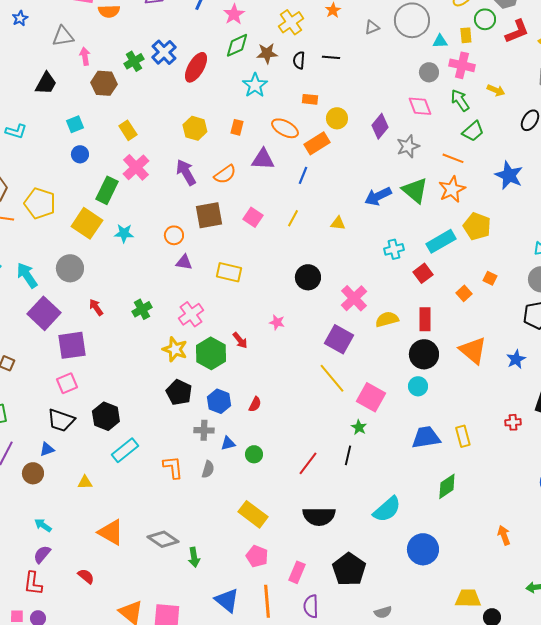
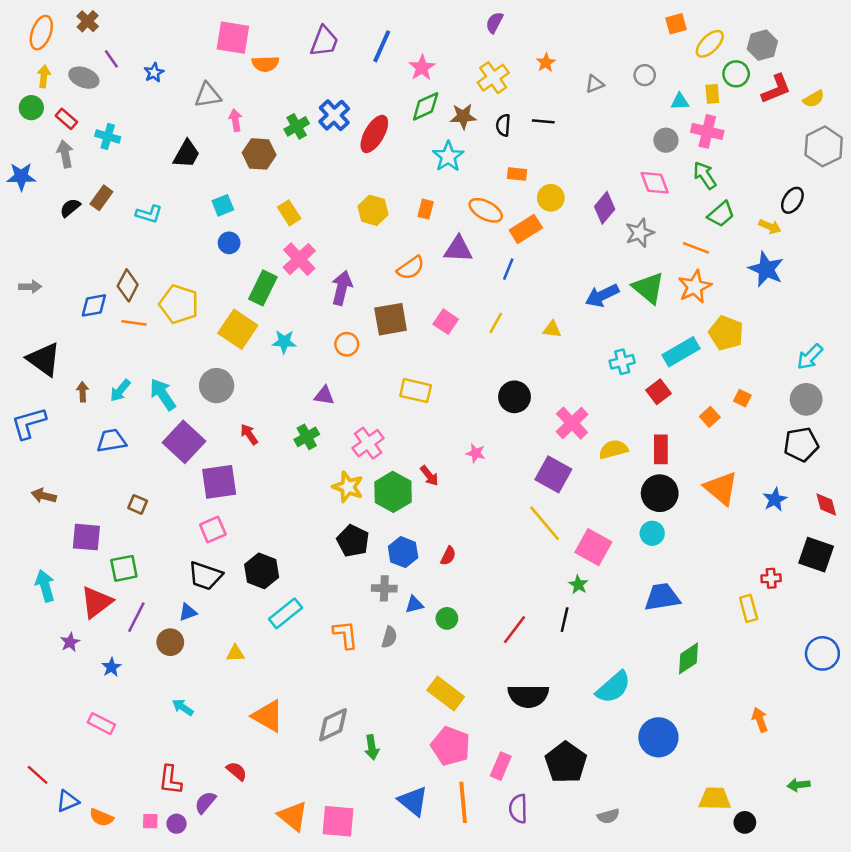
gray circle: (412, 20) -> (645, 75), size x0.5
yellow arrow: (496, 90) -> (770, 227), moved
purple arrow: (186, 172) -> (342, 288), moved, turned 44
purple triangle: (184, 262) -> (324, 396), moved
yellow rectangle: (463, 436) -> (749, 608), moved
gray diamond: (163, 539) -> (333, 725), turned -60
purple semicircle: (42, 554) -> (205, 802), moved
pink pentagon: (257, 556) -> (451, 746), size x1.4

